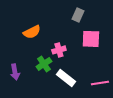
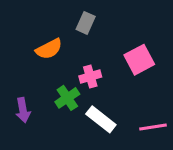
gray rectangle: (78, 15) -> (86, 23), moved
pink square: (91, 39) -> (139, 60), turned -30

